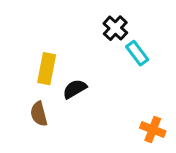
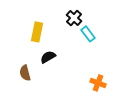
yellow rectangle: (47, 69) -> (37, 32), moved

